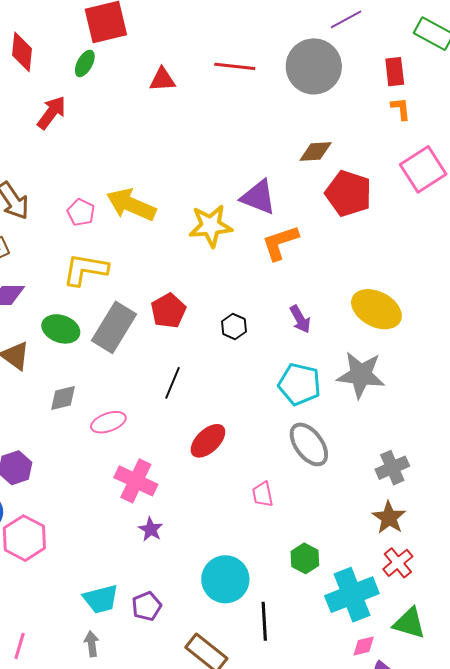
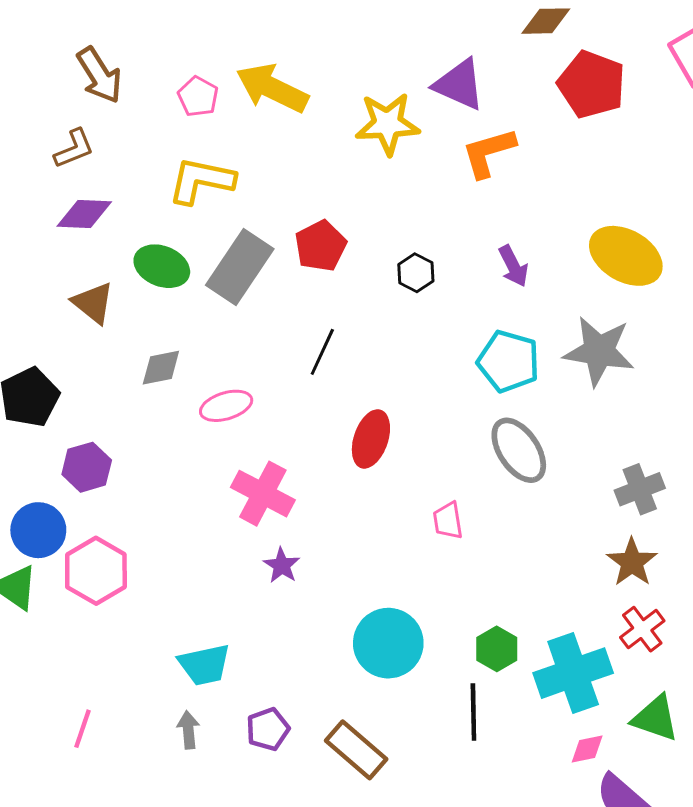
red ellipse: (208, 441) -> (371, 439), turned -30
green hexagon: (305, 558) -> (497, 649), moved
purple pentagon: (147, 606) -> (268, 729), moved
black line: (264, 621) -> (473, 712), moved

